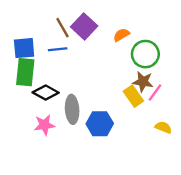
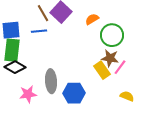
black diamond: (46, 93) -> (15, 67), moved

